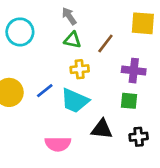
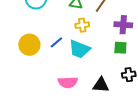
black triangle: (102, 129) -> (101, 85), moved

